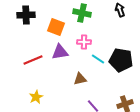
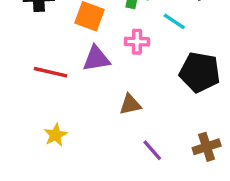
cyan line: (98, 59) -> (174, 21), moved
red line: (33, 60) -> (50, 72), turned 36

